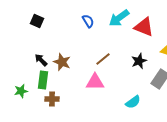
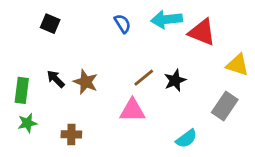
cyan arrow: (119, 18) -> (166, 19), turned 30
black star: (139, 61) -> (175, 80), moved
green rectangle: (43, 80) -> (22, 90), moved

